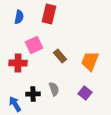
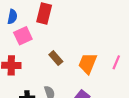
pink square: (34, 45) -> (23, 36), moved

